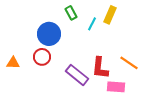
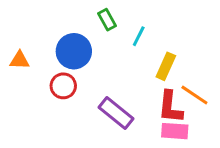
yellow rectangle: (110, 15) -> (166, 66), moved
orange triangle: (13, 63) -> (20, 60), moved
red L-shape: (100, 68) -> (170, 107), moved

